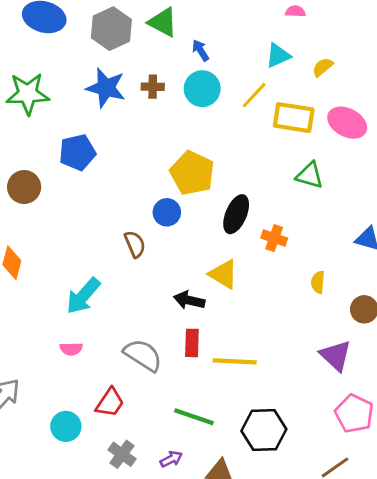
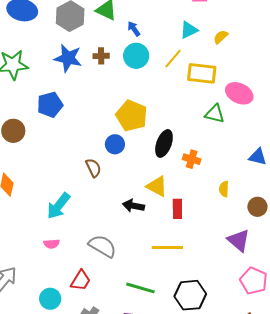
pink ellipse: (347, 123) -> (239, 93), moved
red rectangle: (192, 343) -> (177, 209), moved

